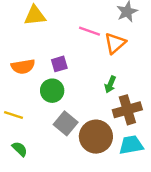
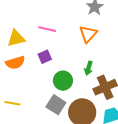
yellow triangle: (35, 16) -> (16, 38), moved
pink line: (89, 31) -> (47, 29), moved
green circle: (52, 91) -> (63, 81), moved

